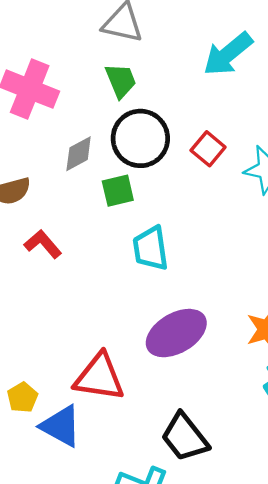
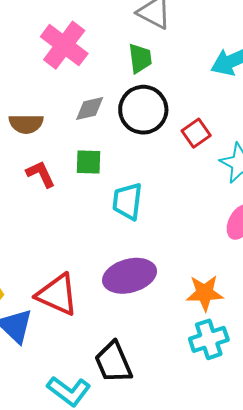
green square: (118, 191) -> (88, 162), moved

